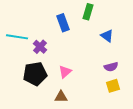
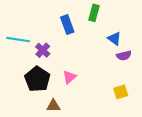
purple semicircle: (111, 67) -> (124, 56), moved
black pentagon: (35, 74) -> (37, 79), turned -30
brown triangle: (61, 97) -> (53, 106), moved

